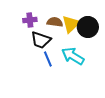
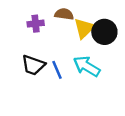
brown semicircle: (55, 22) -> (64, 14), moved
black trapezoid: (41, 40) -> (33, 65), moved

